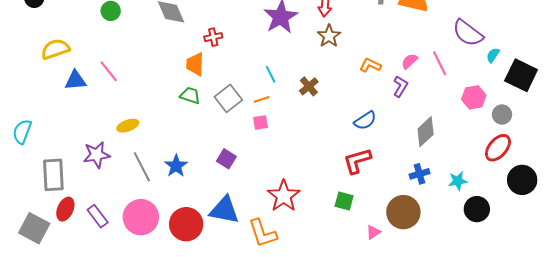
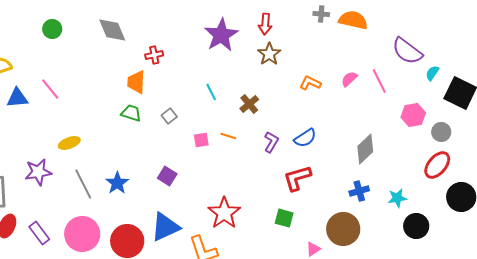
purple L-shape: (400, 86) -> (271, 142), moved
gray square: (228, 98) -> (169, 116), size x0.6
orange line: (262, 99) -> (228, 136), moved, turned 35
blue triangle: (224, 210) -> (165, 227), turned -36

